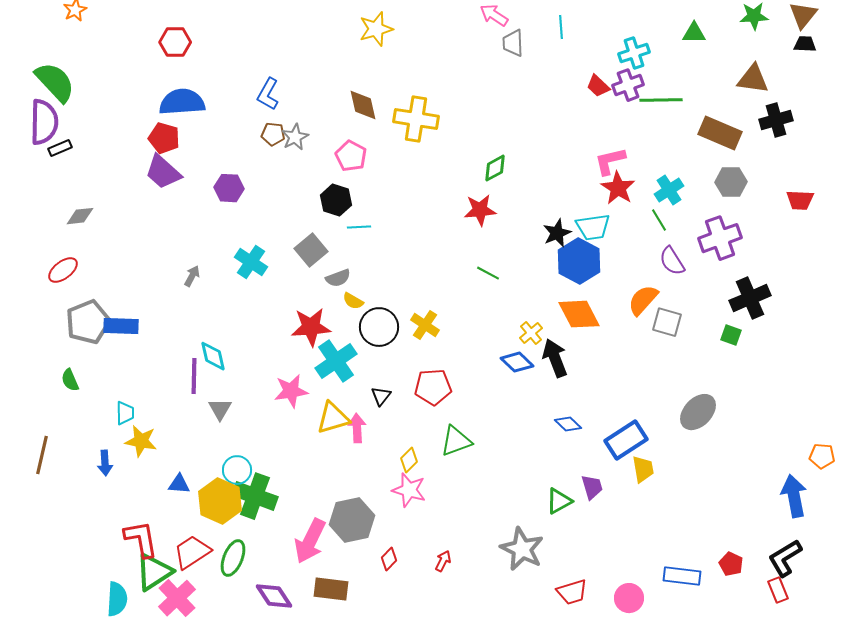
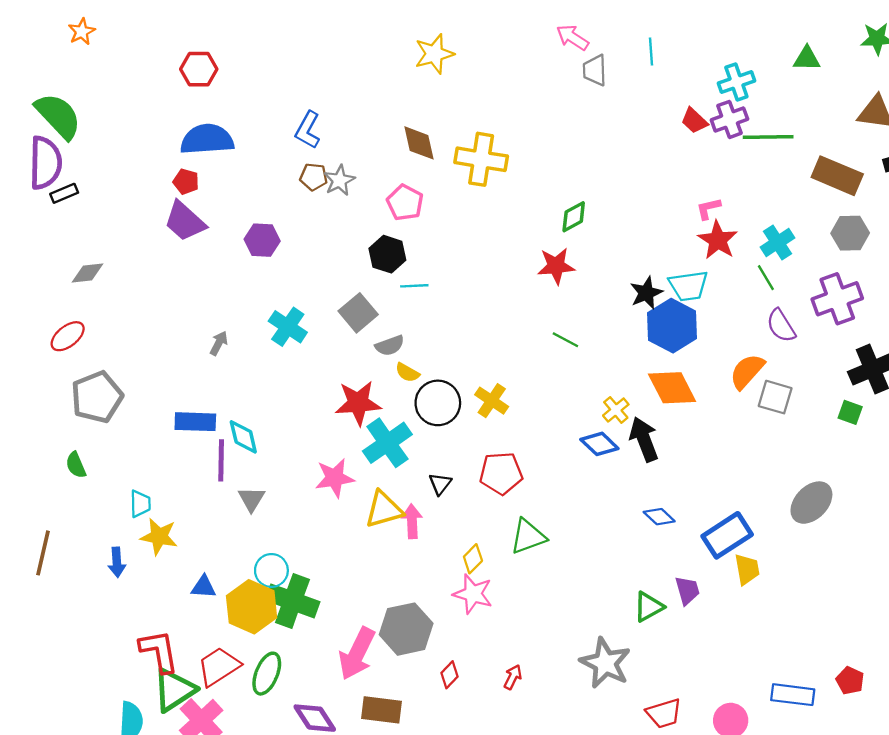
red pentagon: (164, 138) -> (186, 182), size x0.7
pink L-shape: (610, 161) -> (708, 209), size x0.7
blue rectangle: (121, 326) -> (195, 422), moved

